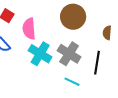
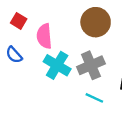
gray cross: (69, 54) -> (91, 65), turned 35

